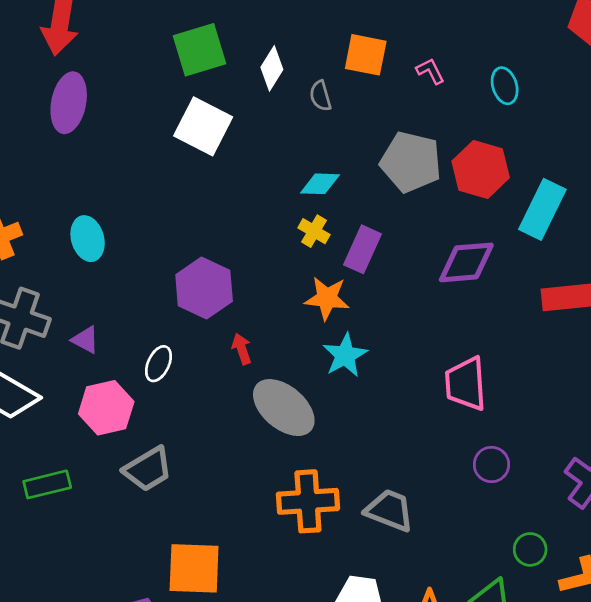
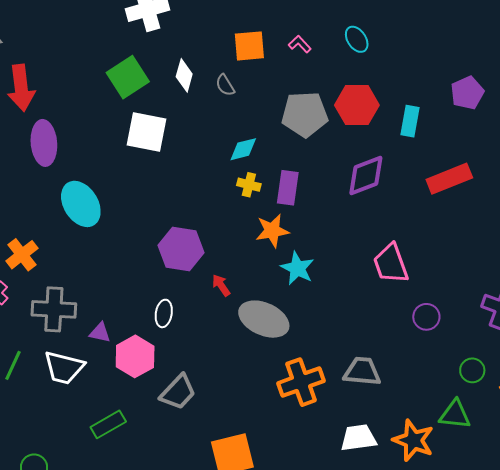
cyan rectangle: (542, 209) -> (410, 121), size x0.7
cyan ellipse: (88, 239) -> (81, 204), moved, size x1.4
purple triangle: (85, 340) -> (100, 333), moved

